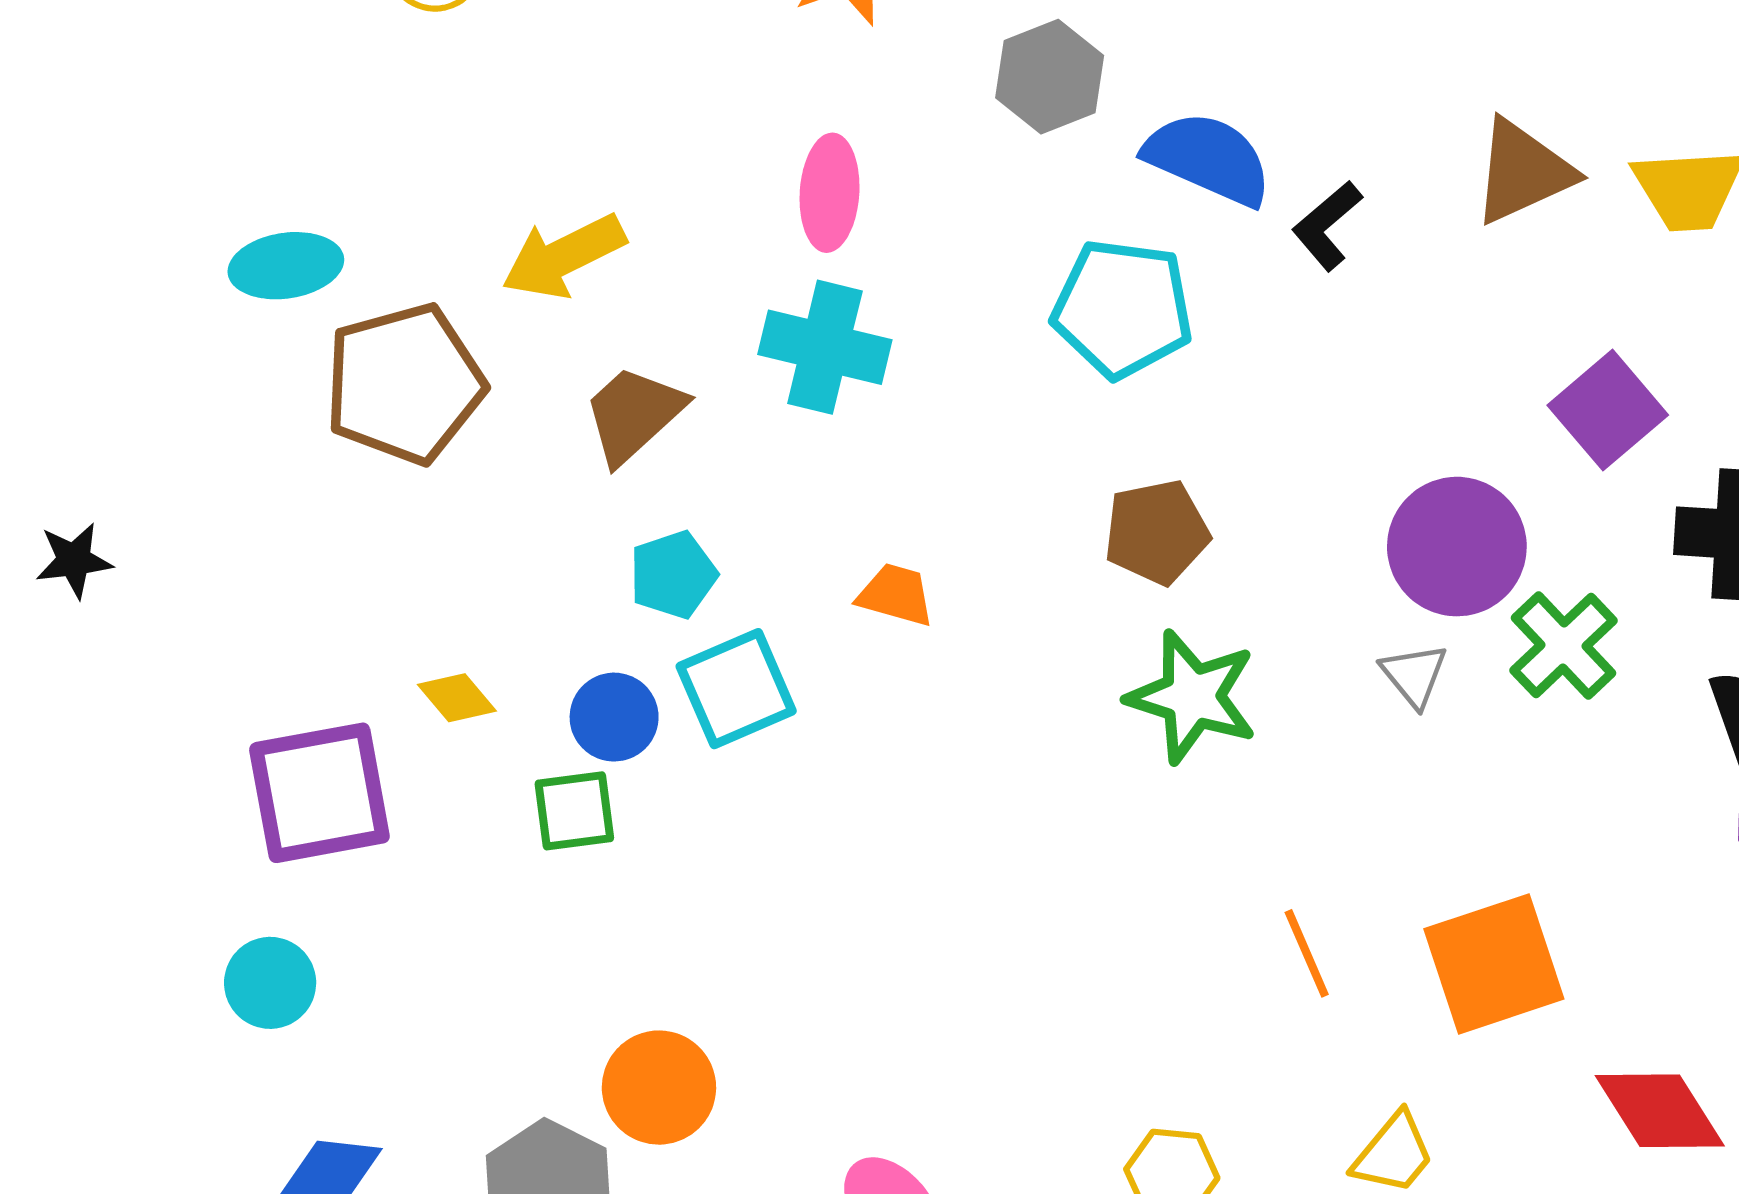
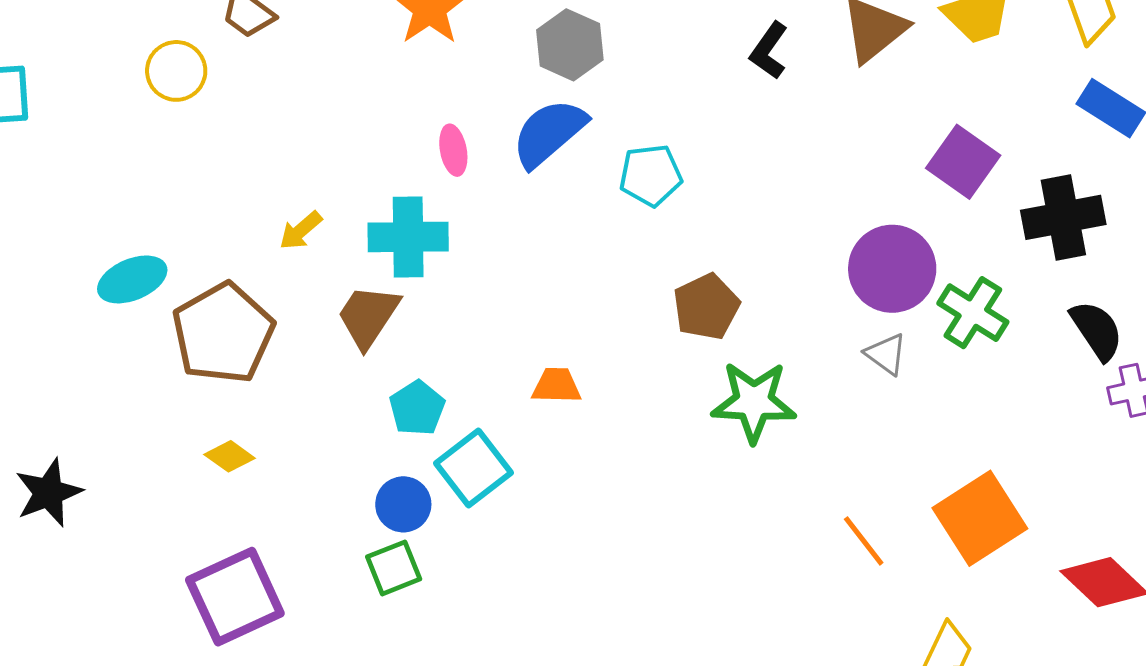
blue semicircle: (1208, 159) -> (549, 133), moved, turned -50
pink ellipse: (830, 193) -> (453, 150), size x0.7
black L-shape: (1327, 226) -> (769, 51), moved
yellow arrow: (564, 256) -> (301, 230), size x0.6
cyan pentagon: (1123, 309) -> (651, 175), size x0.7
cyan cross: (825, 347) -> (408, 237), moved
black star: (74, 560) -> (49, 493), size x1.4
yellow diamond: (457, 698) -> (230, 456), moved

